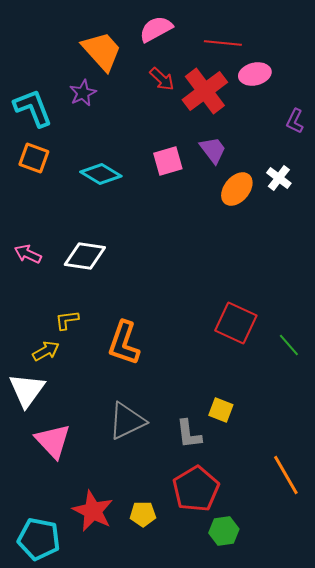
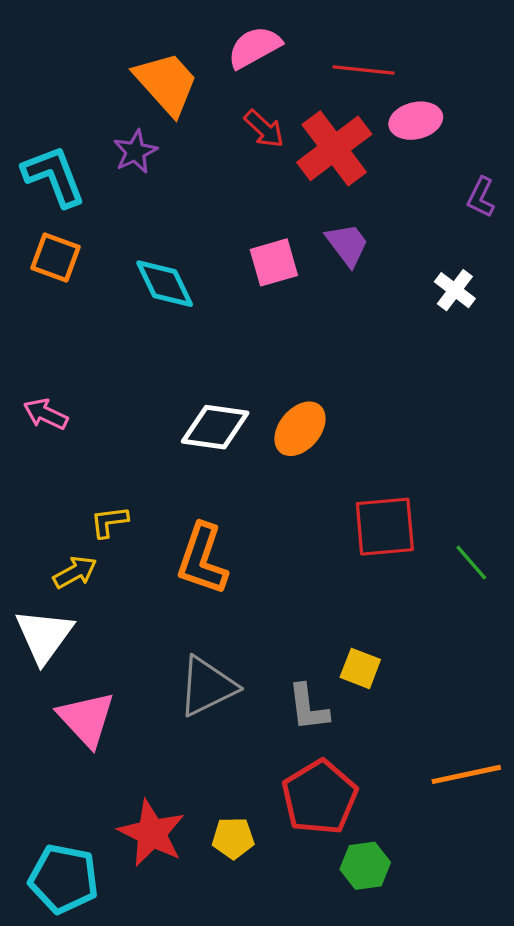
cyan diamond: (101, 174) -> (165, 284), turned 33
orange ellipse: (237, 189) -> (300, 429), moved
white diamond: (85, 256) -> (215, 427), moved
red square: (236, 323) -> (385, 527), turned -30
orange line: (286, 475) -> (466, 774), turned -72

